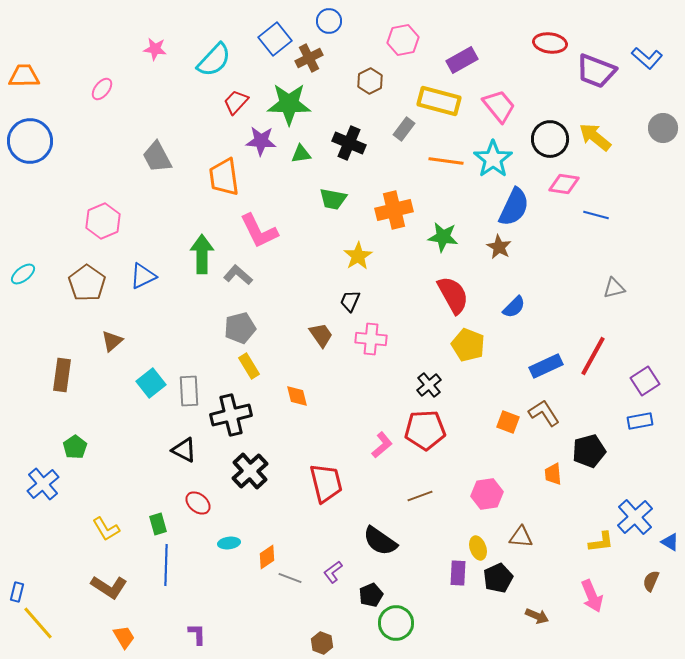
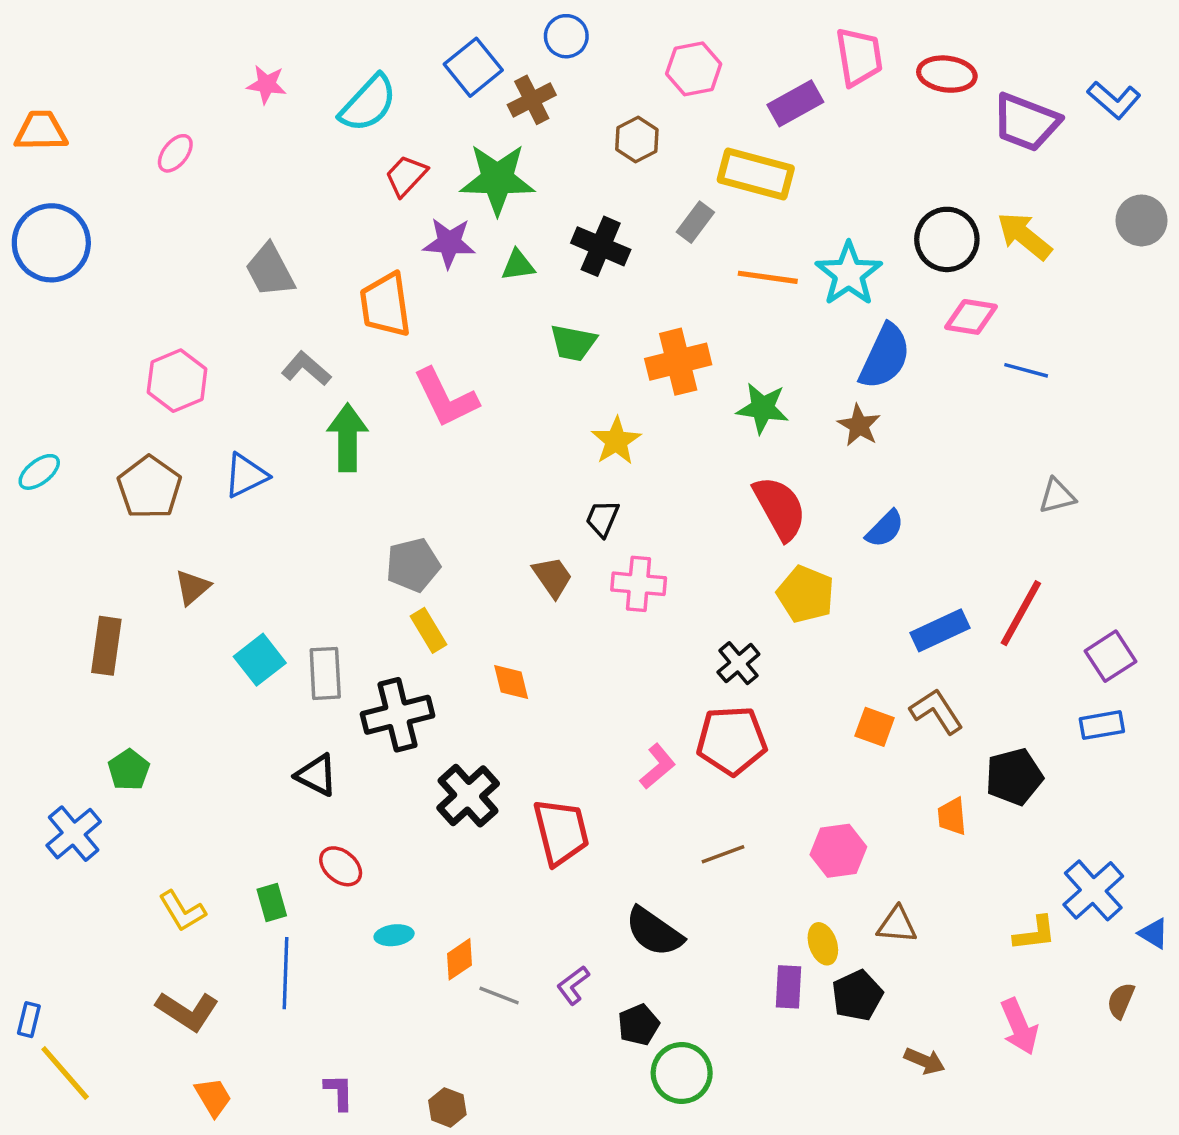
pink trapezoid: (499, 106) -> (859, 57), moved, turned 30
gray L-shape: (238, 275) -> (306, 369), moved
black cross: (250, 471) -> (468, 796), moved
brown hexagon: (322, 643) -> (447, 1107), moved

